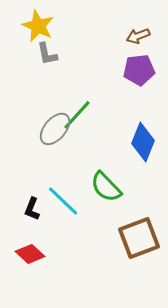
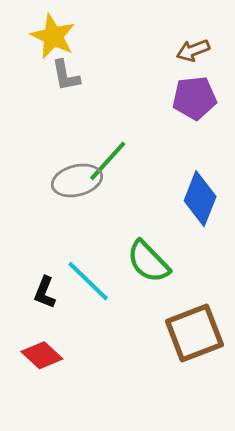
gray ellipse: (55, 129) -> (77, 180), turned 36

